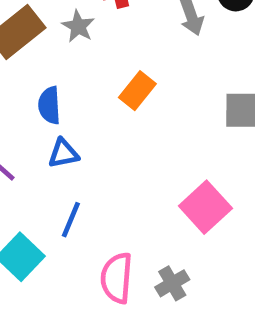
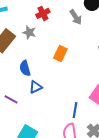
blue line: (71, 220) -> (75, 110), moved

